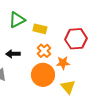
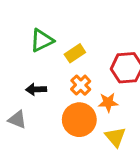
yellow rectangle: (40, 29) -> (75, 53), turned -48

